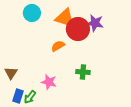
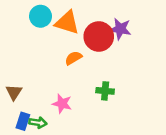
orange triangle: (65, 18) -> (67, 23), moved
green arrow: (30, 97) -> (38, 123), turned -120

